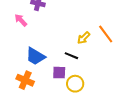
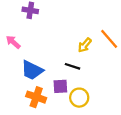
pink arrow: (21, 20) -> (13, 42), moved
orange cross: (25, 80) -> (36, 97), moved

